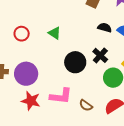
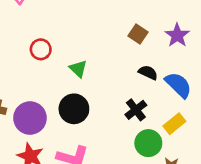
red circle: (22, 34) -> (41, 49), moved
black circle: (75, 62) -> (74, 109), moved

